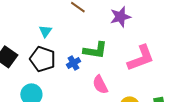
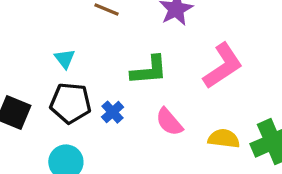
blue cross: (73, 63) -> (113, 112), moved

